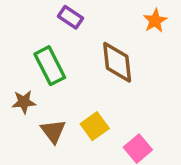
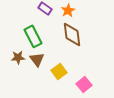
orange star: (155, 21) -> (68, 10), moved
brown triangle: (53, 131) -> (37, 59), moved

